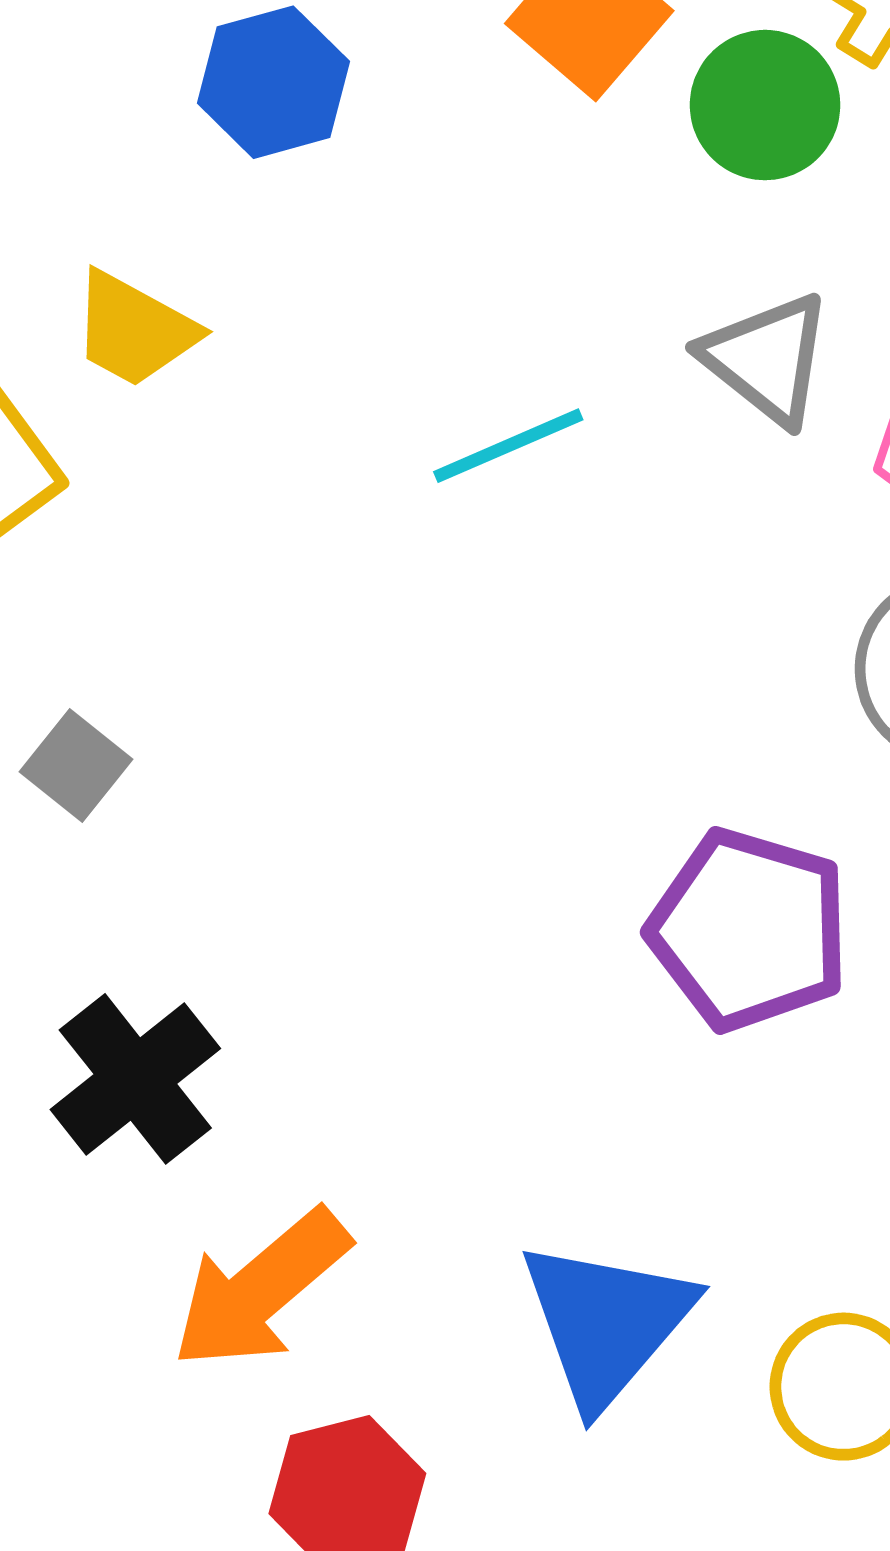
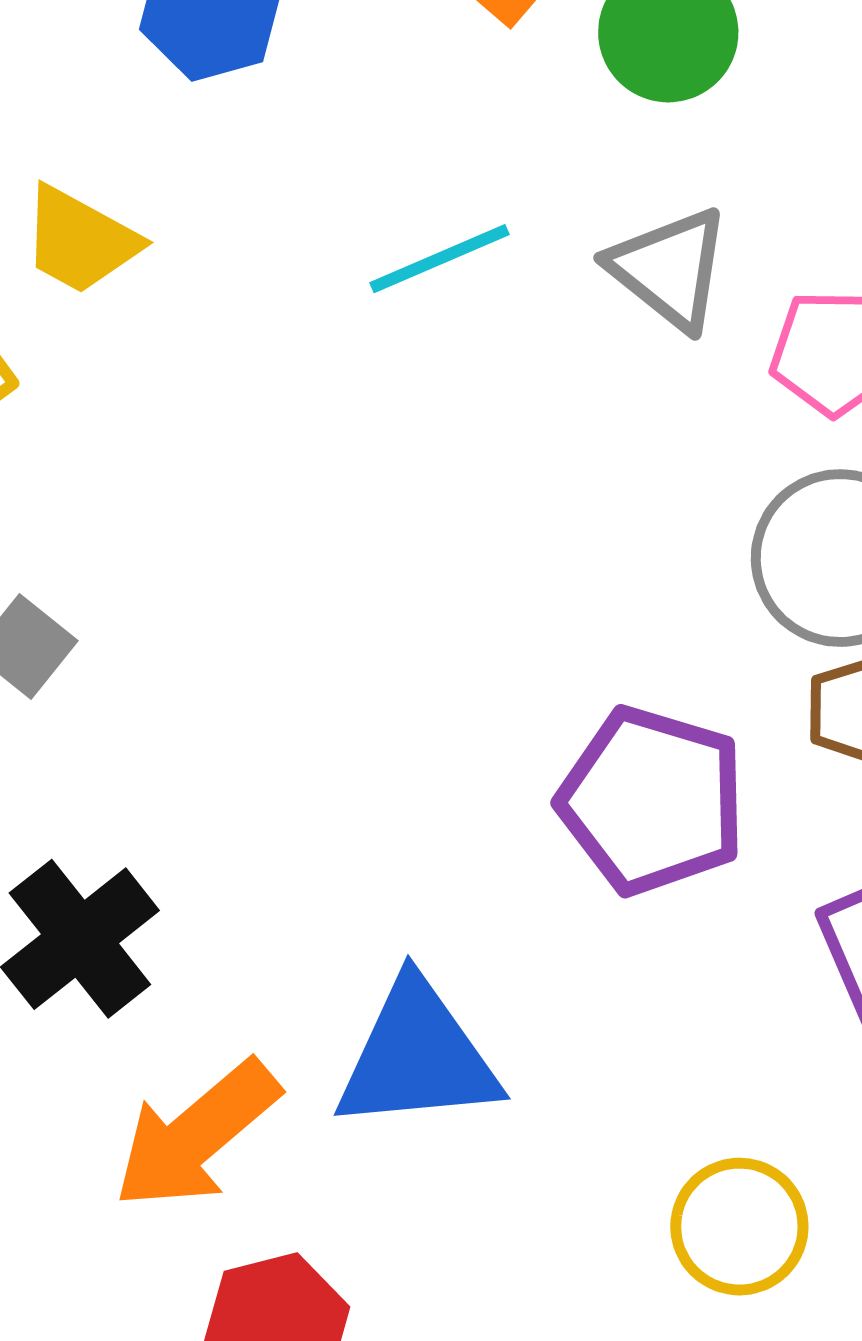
cyan line: (508, 446) -> (440, 259), moved
blue triangle: (606, 1323) -> (417, 1056), moved, turned 44

